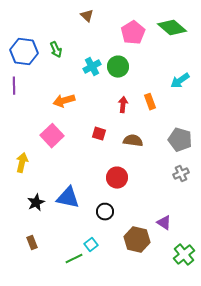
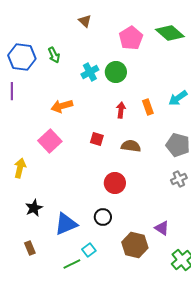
cyan arrow: (180, 81) -> (178, 98), moved
blue triangle: (68, 198) -> (66, 224), moved, turned -35

